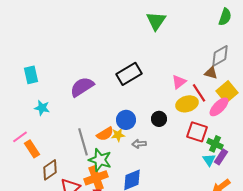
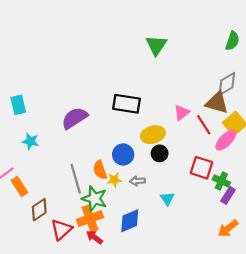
brown triangle: (211, 73) -> (217, 103), size x1.6
black rectangle: (129, 74) -> (126, 104), turned 40
yellow ellipse: (187, 104) -> (153, 135), moved
orange semicircle: (105, 134) -> (100, 170), turned 102
yellow star: (118, 135) -> (114, 180), moved
cyan triangle: (209, 160) -> (167, 199), moved

